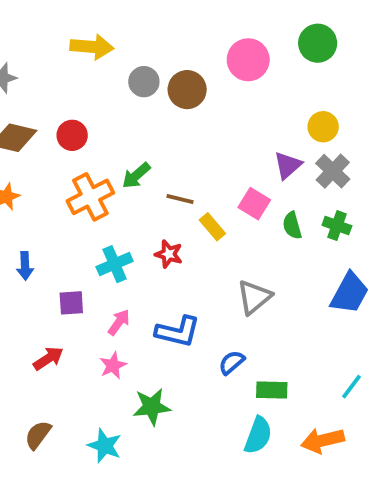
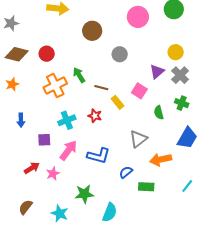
gray circle: (144, 82) -> (120, 54), moved
brown circle: (187, 90) -> (92, 31), moved
green arrow: (136, 175) -> (79, 75), turned 98
green semicircle: (292, 225) -> (159, 113), moved
pink arrow: (119, 322) -> (68, 150), size x1.5
pink star: (113, 365) -> (53, 174), moved
cyan semicircle: (258, 435) -> (110, 212), moved
orange arrow: (323, 440) -> (161, 159), moved

